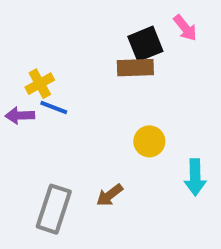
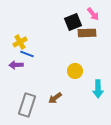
brown rectangle: (135, 68) -> (87, 33), moved
purple arrow: (20, 115) -> (16, 65), moved

